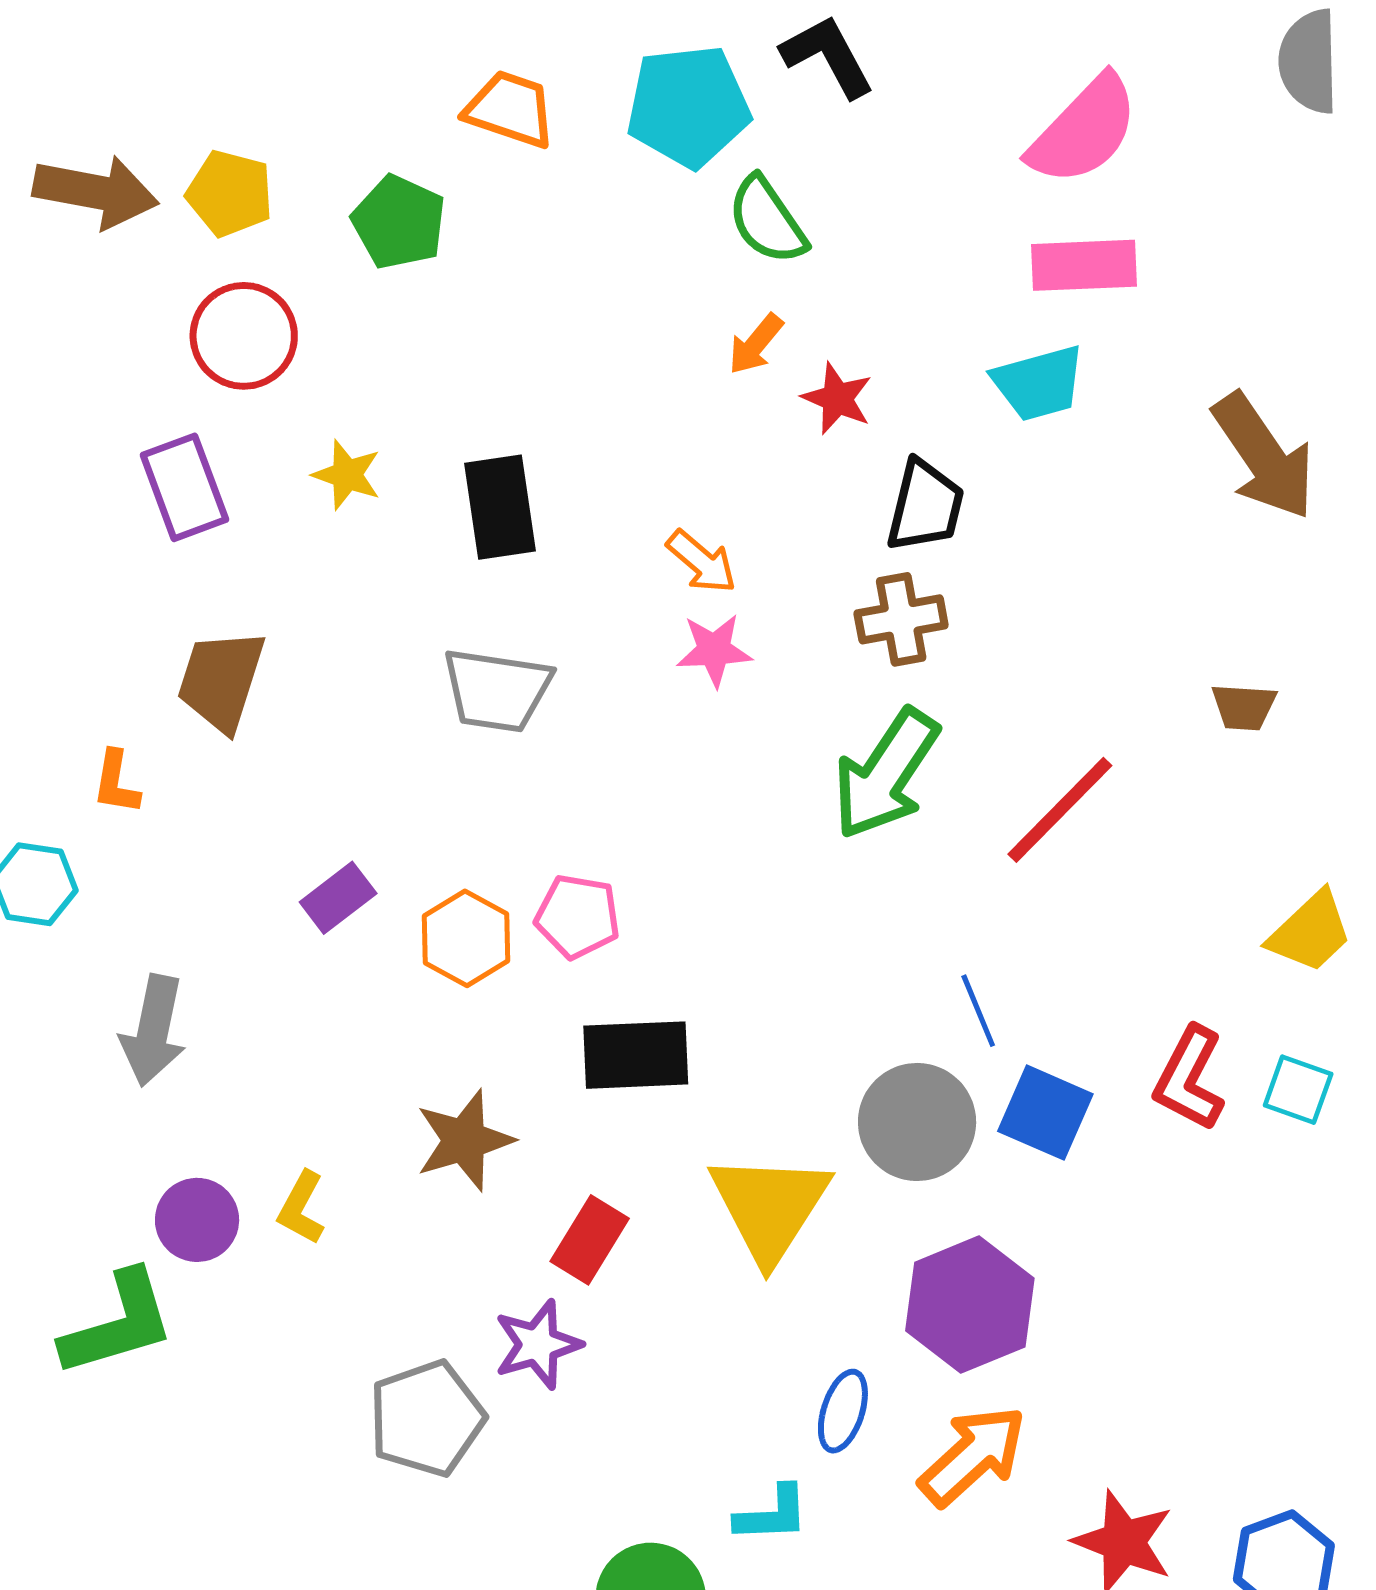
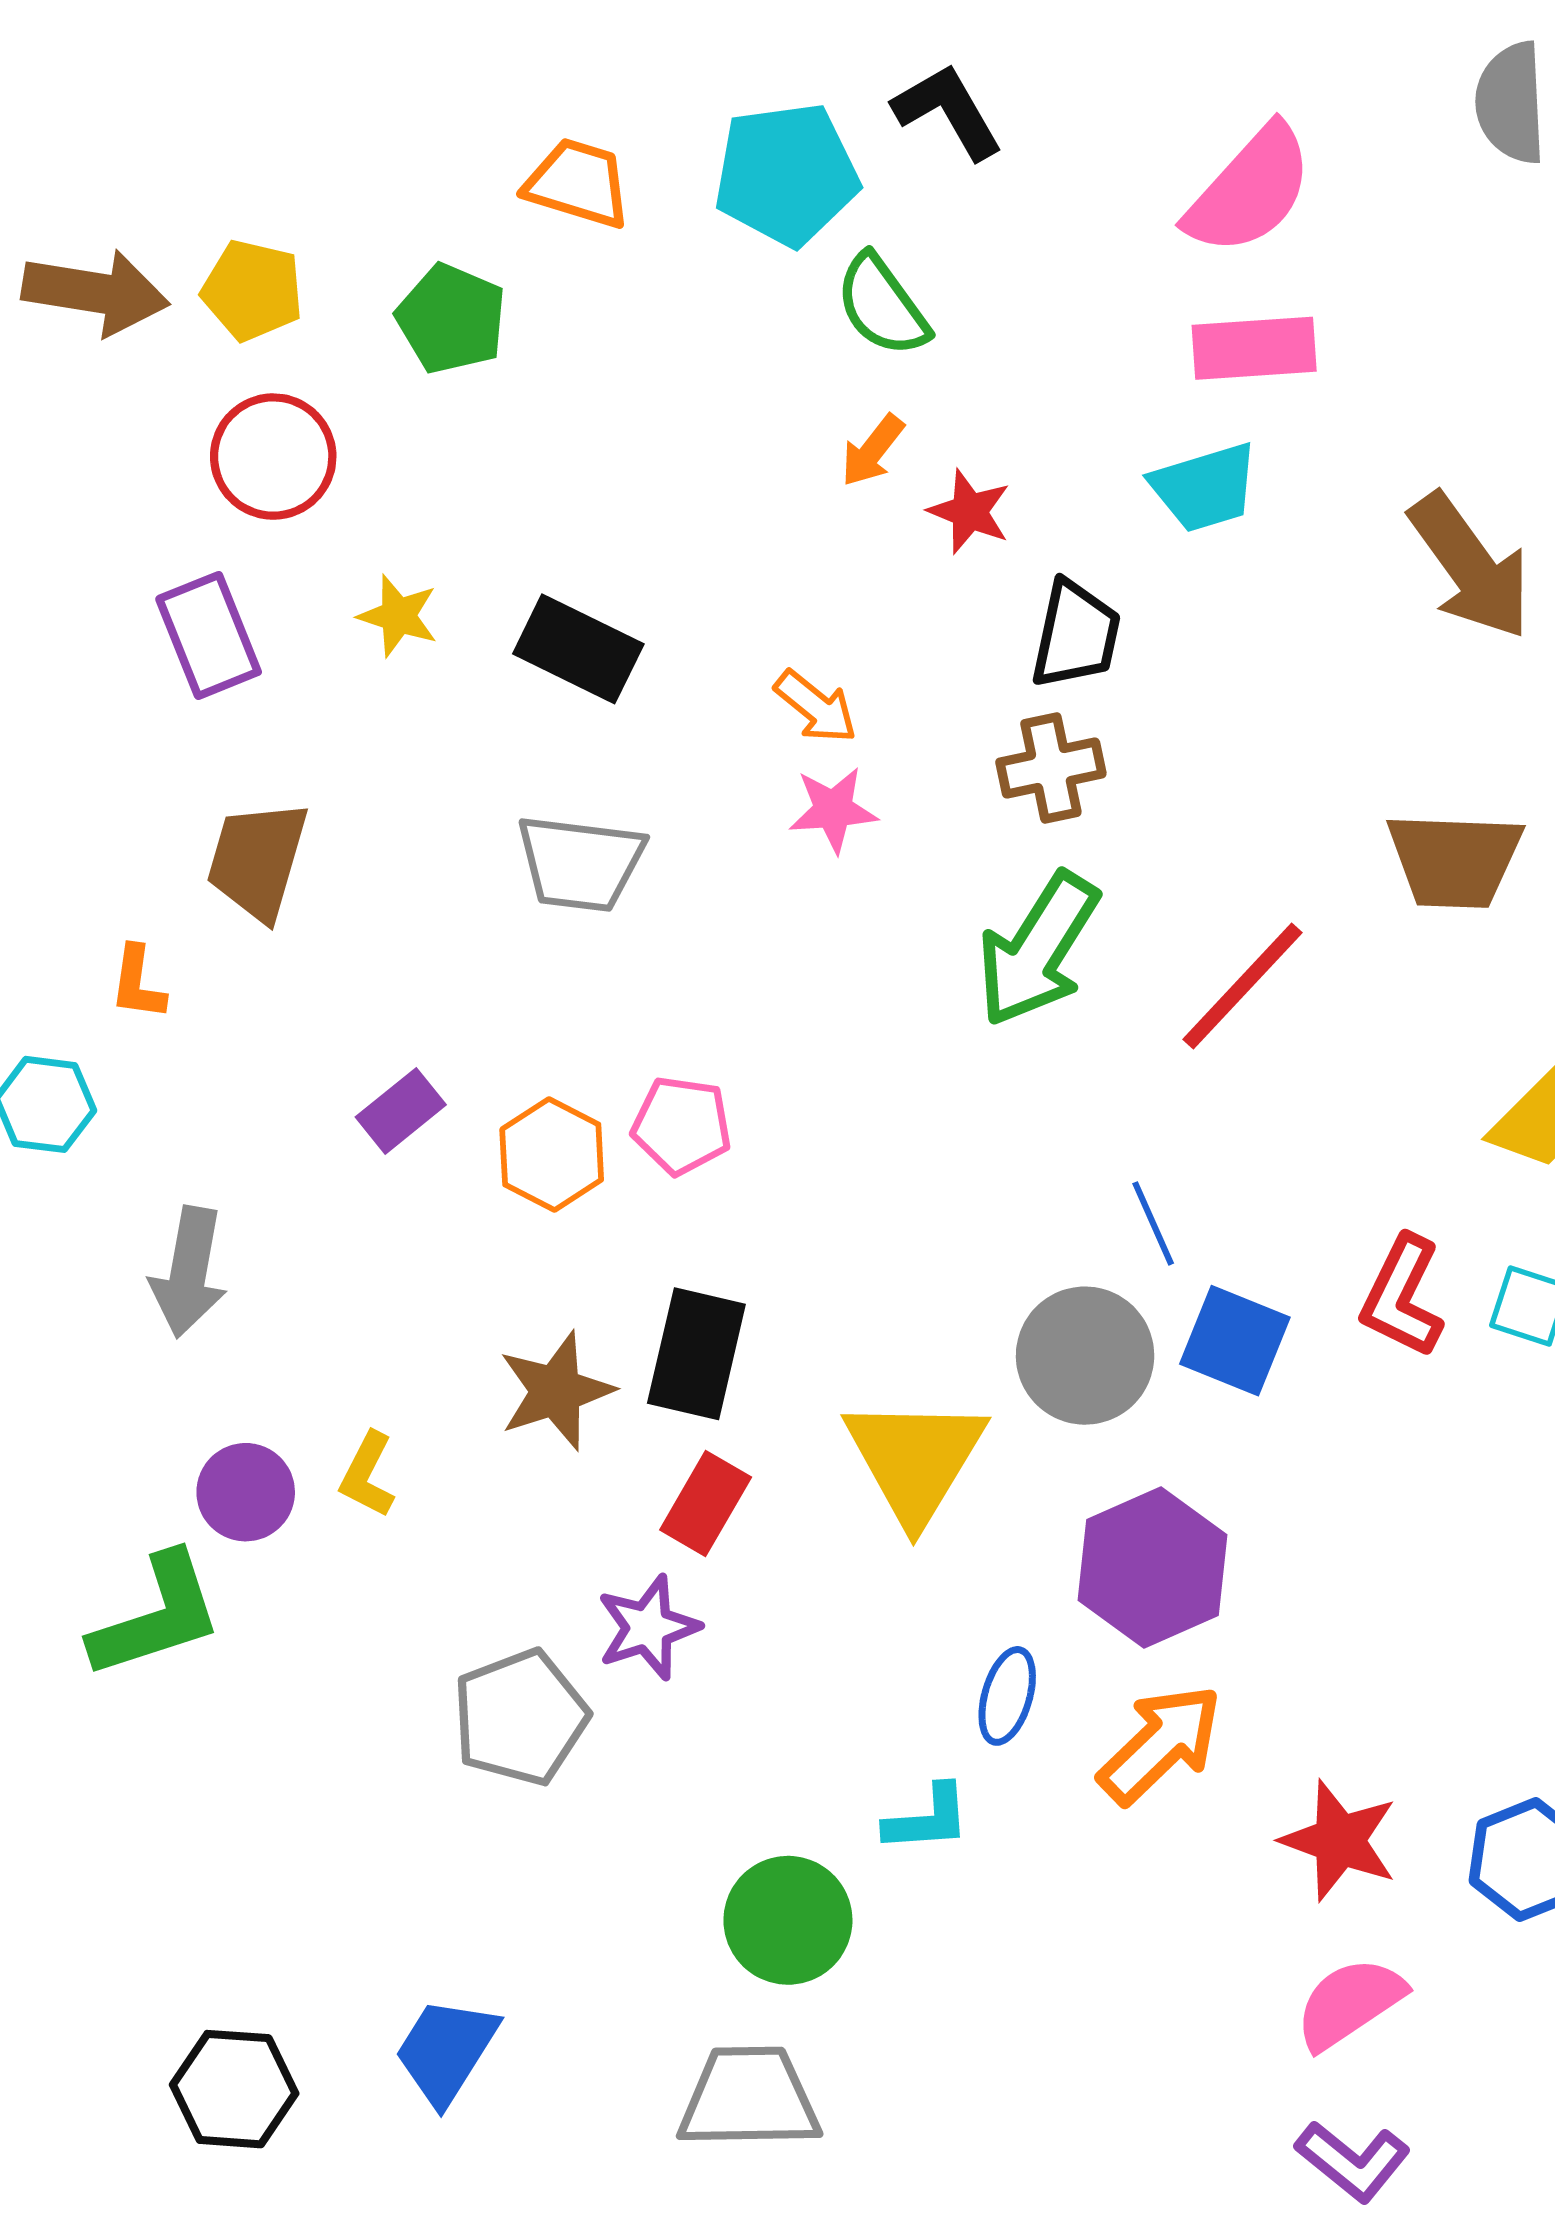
black rectangle: (500, 507) -> (578, 649), turned -54
brown trapezoid: (1244, 707) -> (1455, 860), size x1.8
black rectangle: (636, 1055) -> (696, 1354), moved, turned -73

